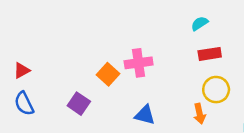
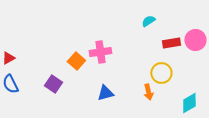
red rectangle: (210, 54) -> (171, 43), moved
blue triangle: (145, 115) -> (105, 93), turned -30

